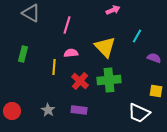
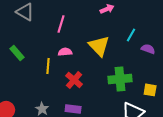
green rectangle: (23, 54) -> (17, 53), turned -56
purple semicircle: (154, 58) -> (148, 49), moved
green cross: (109, 80) -> (120, 79), moved

